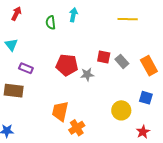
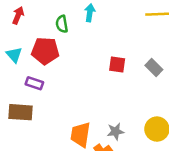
red square: (104, 57) -> (117, 64), moved
red pentagon: (67, 65) -> (45, 51), moved
gray star: (87, 74) -> (116, 131), moved

